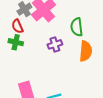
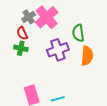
purple cross: (55, 44) -> (58, 50), size x1.5

